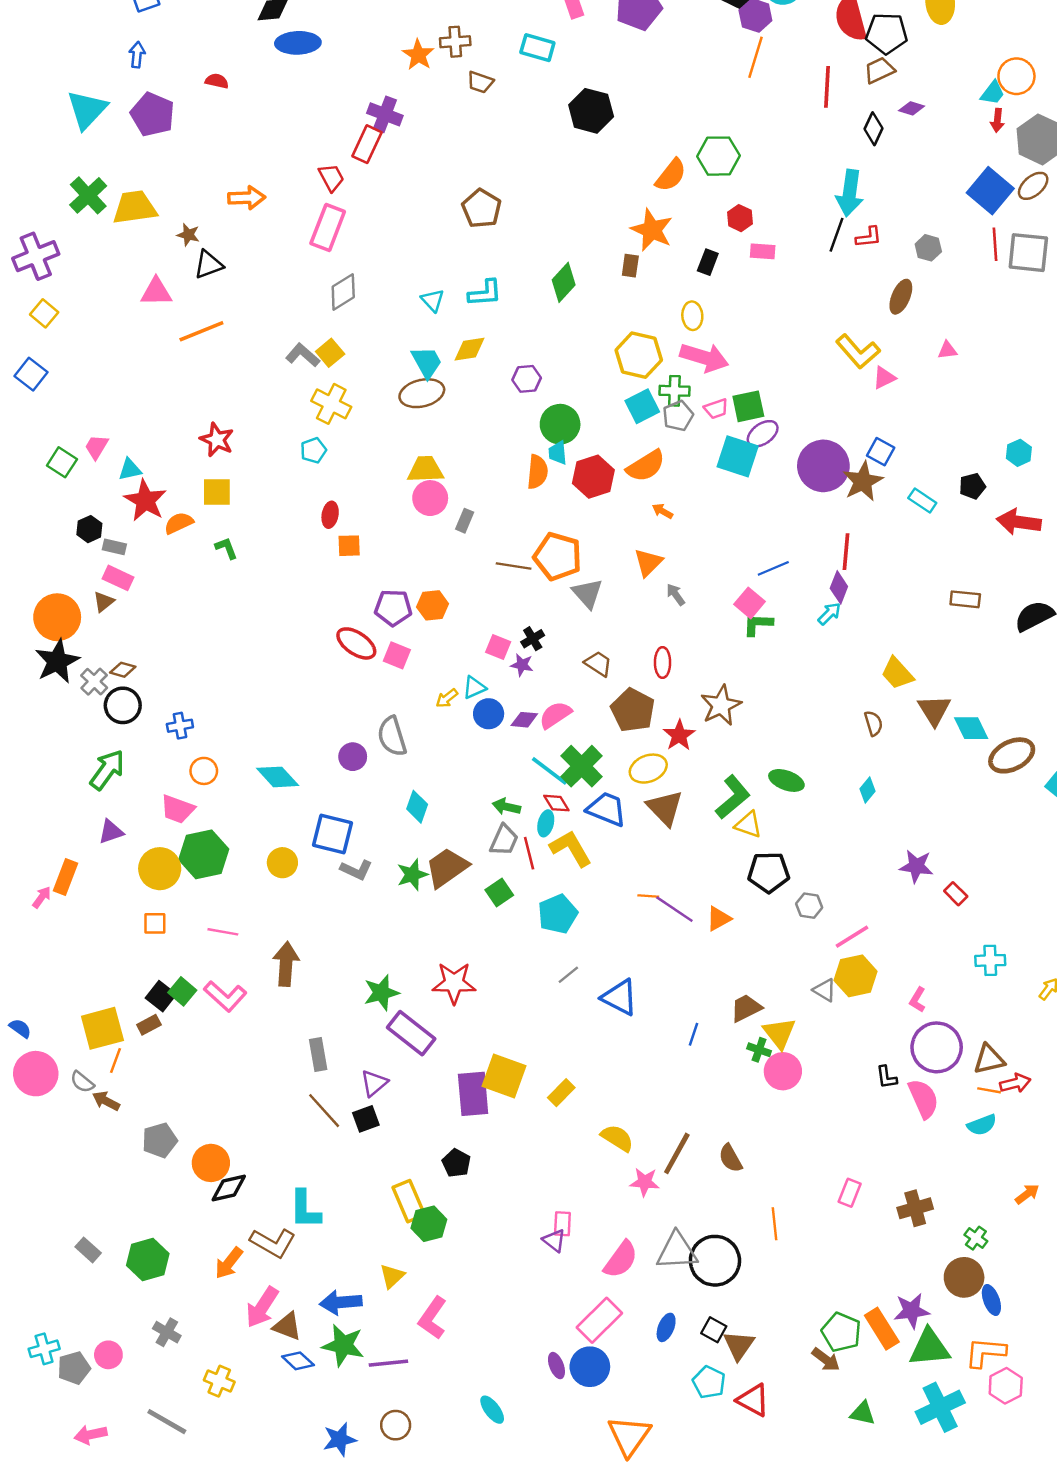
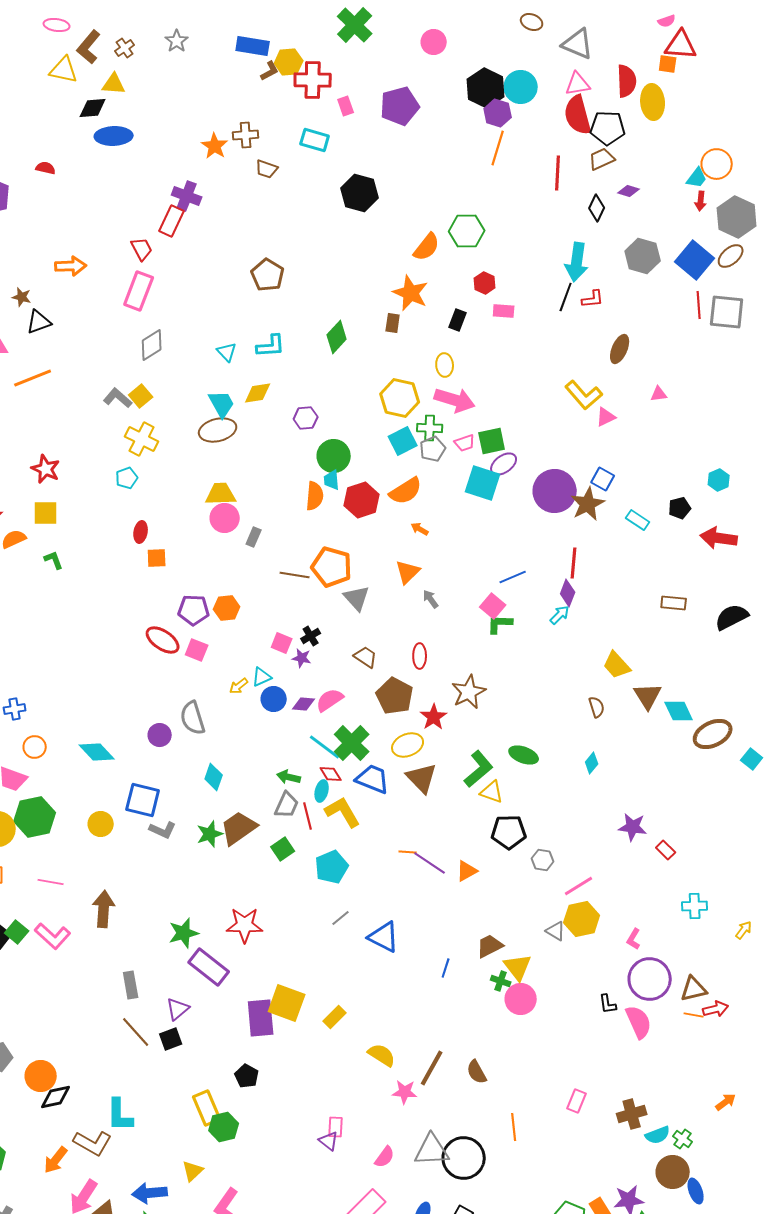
gray hexagon: (928, 248) -> (643, 256), moved, size x1.6
cyan semicircle: (982, 1125) -> (658, 1135), moved
pink semicircle: (621, 1259) -> (385, 1157), size x0.7

